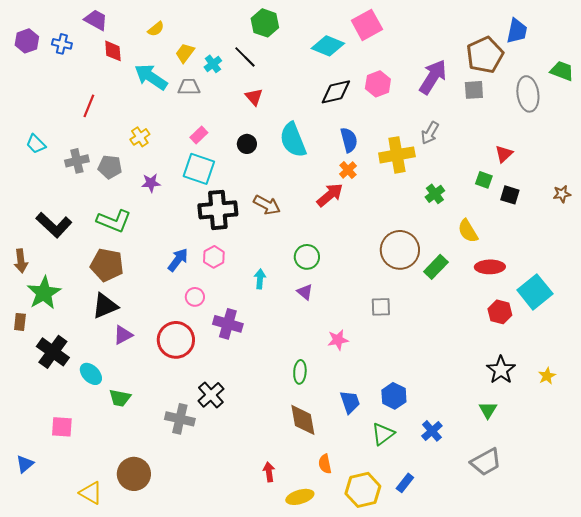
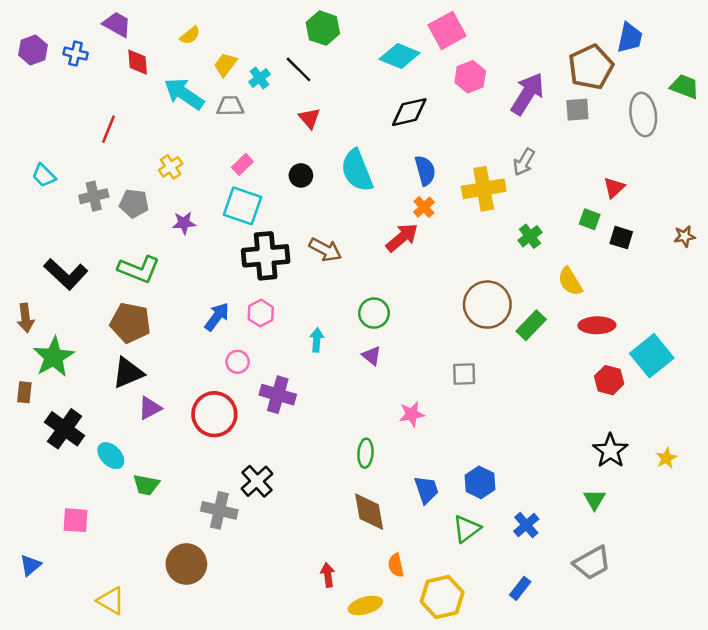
pink hexagon: (378, 84) -> (470, 77), moved
brown circle: (134, 474) -> (186, 564), moved
blue rectangle: (405, 483) -> (520, 588), moved

